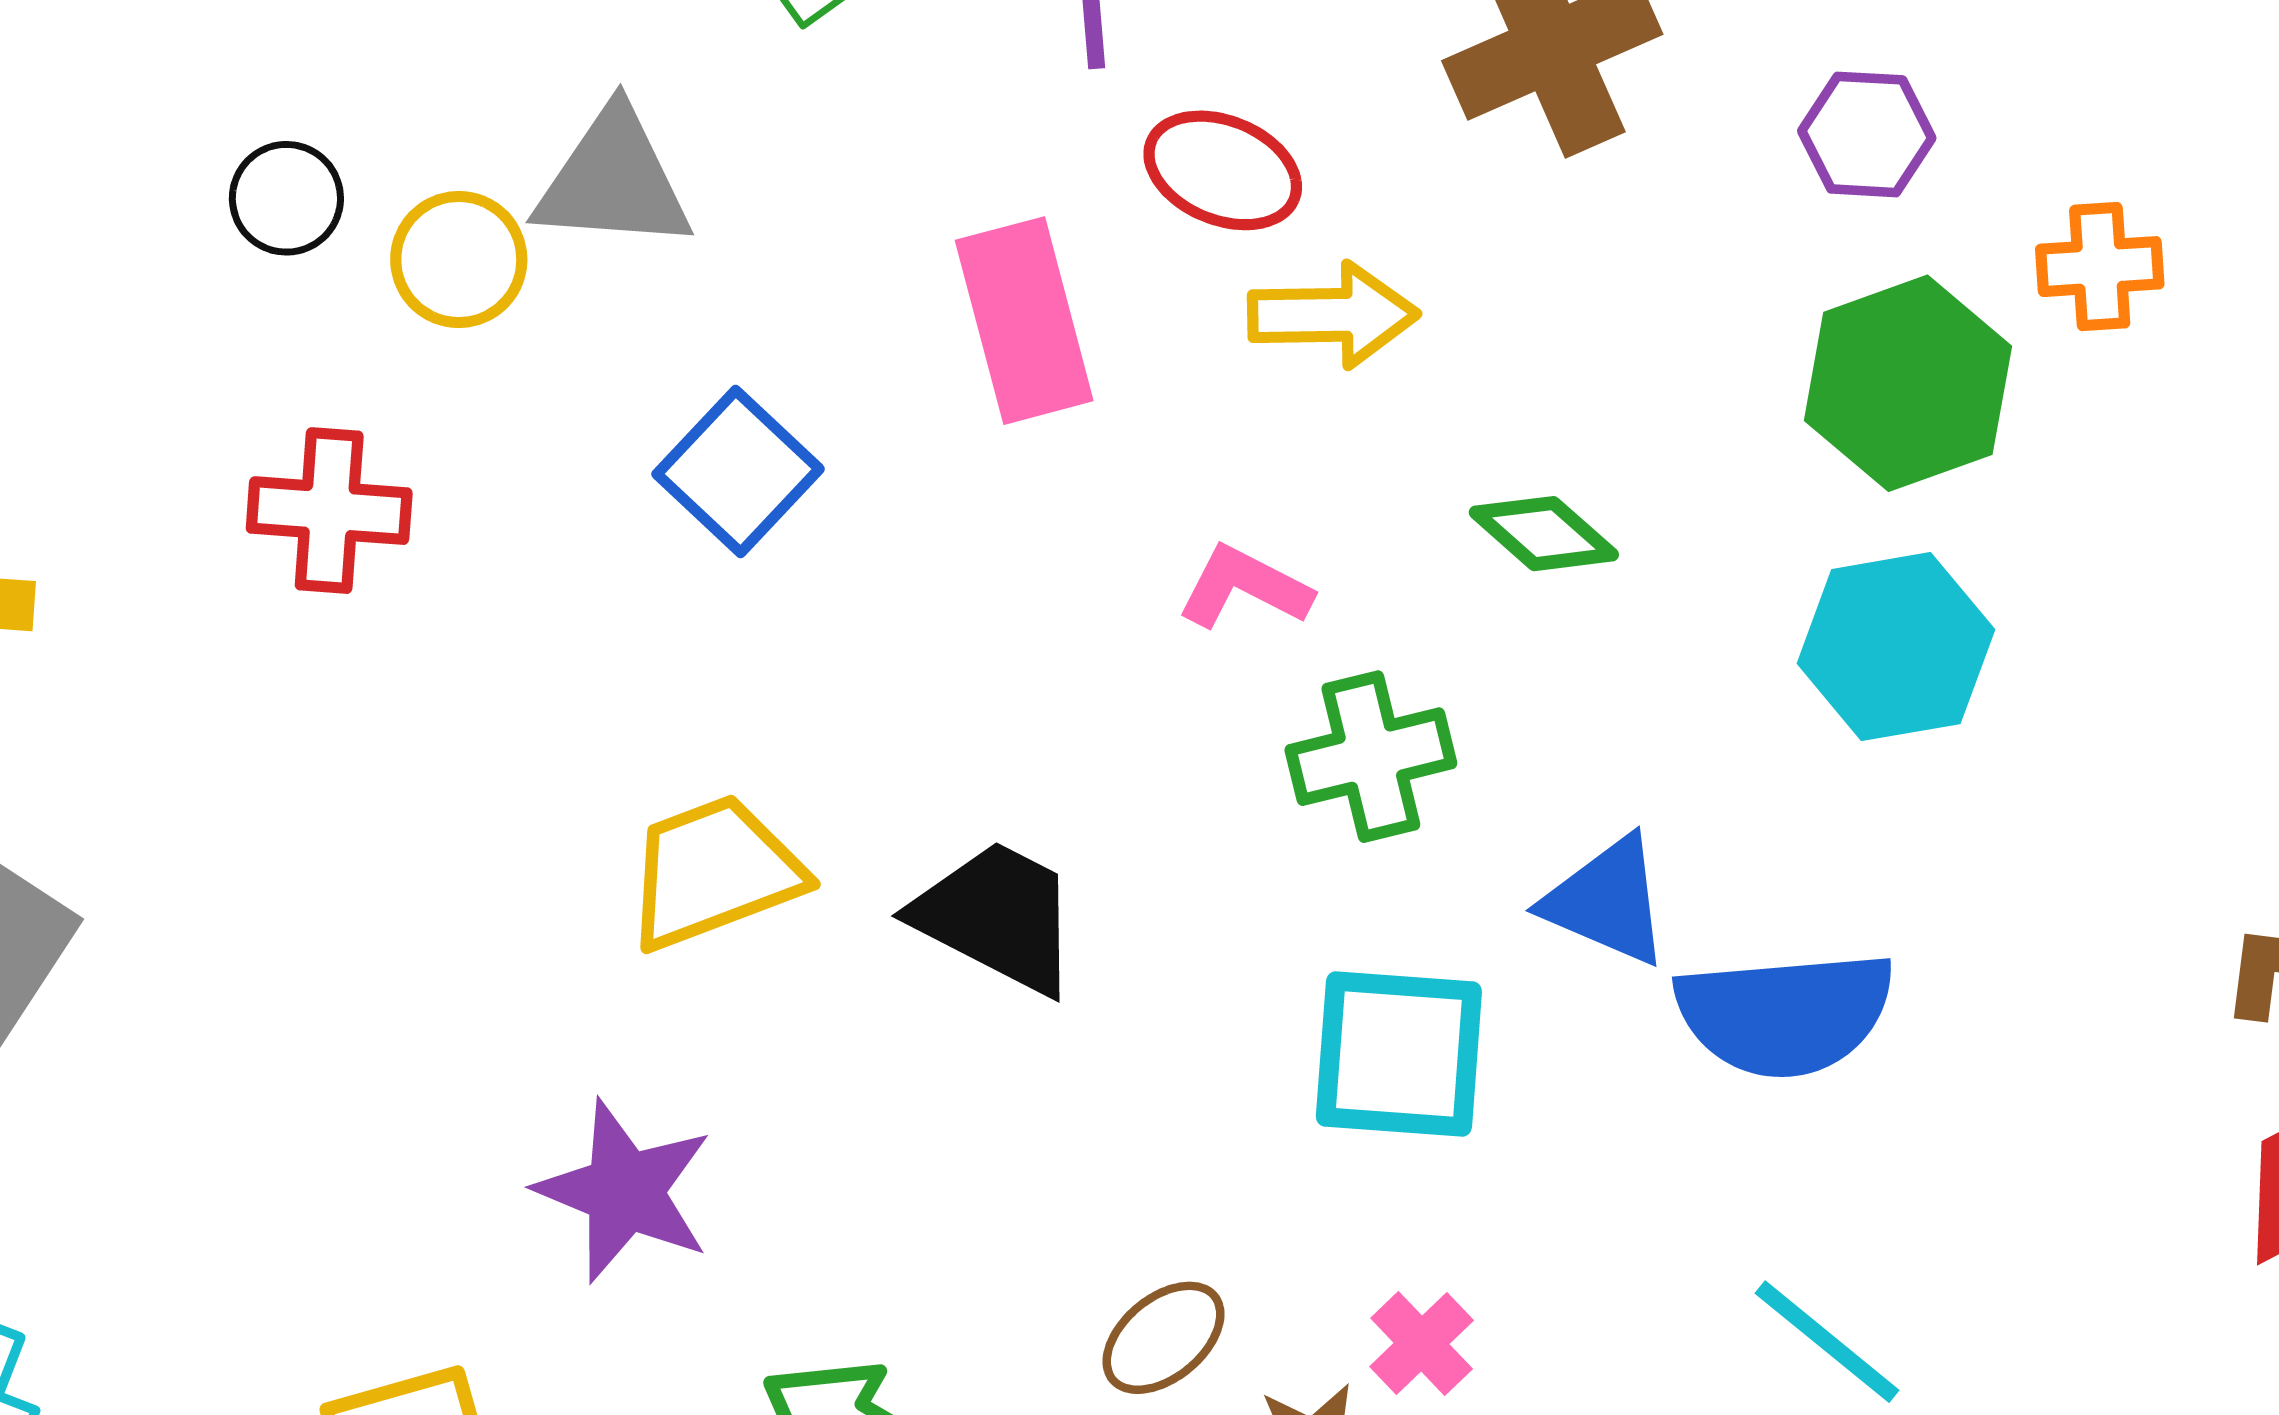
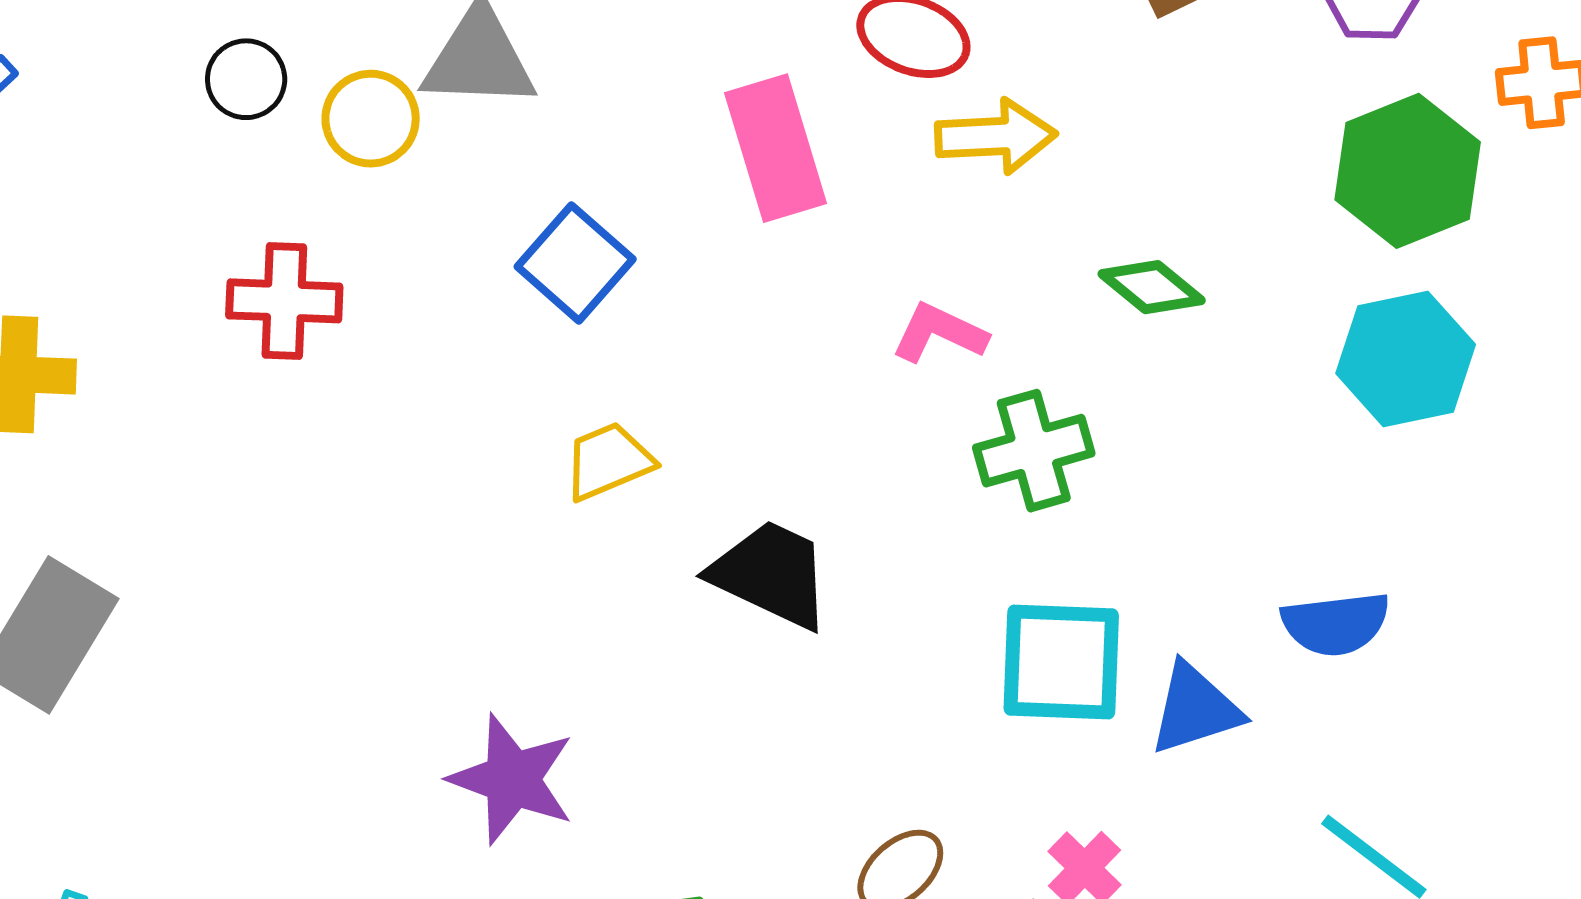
yellow trapezoid: (714, 872) -> (608, 461), moved, size x0.7
blue triangle: (1607, 901) -> (1195, 709), moved, turned -39
blue semicircle: (1785, 1014) -> (1336, 624), size x0.7

